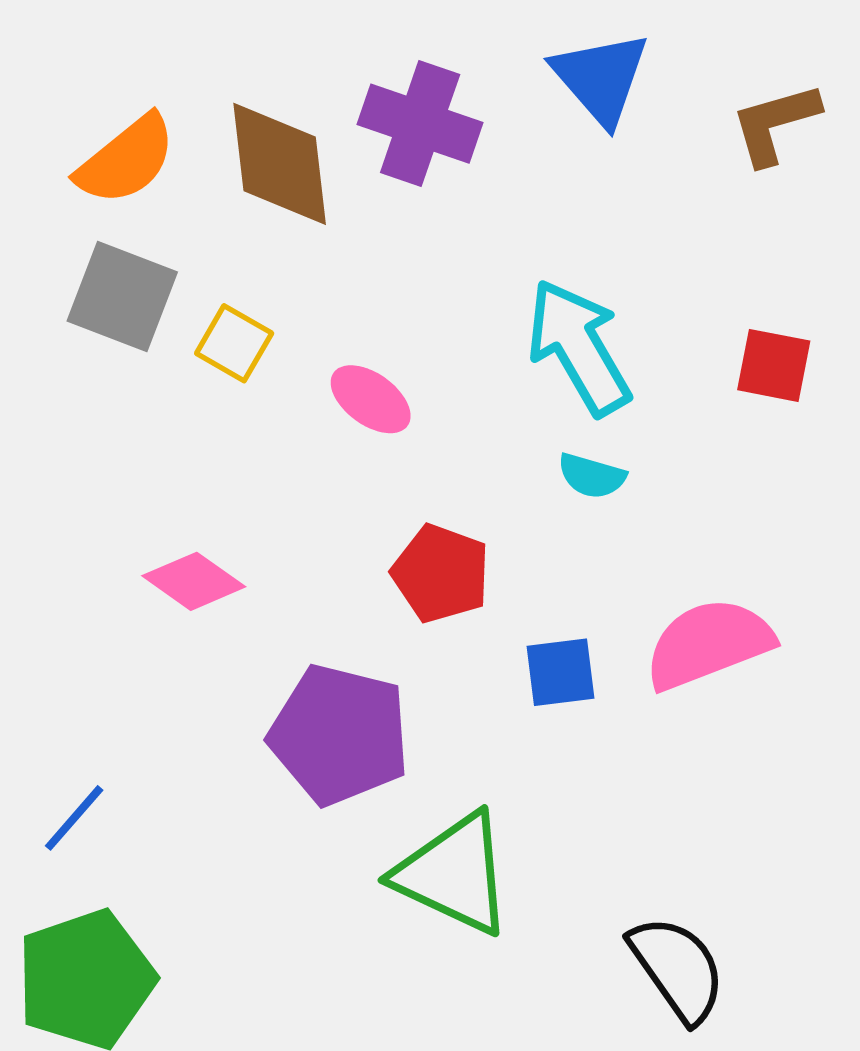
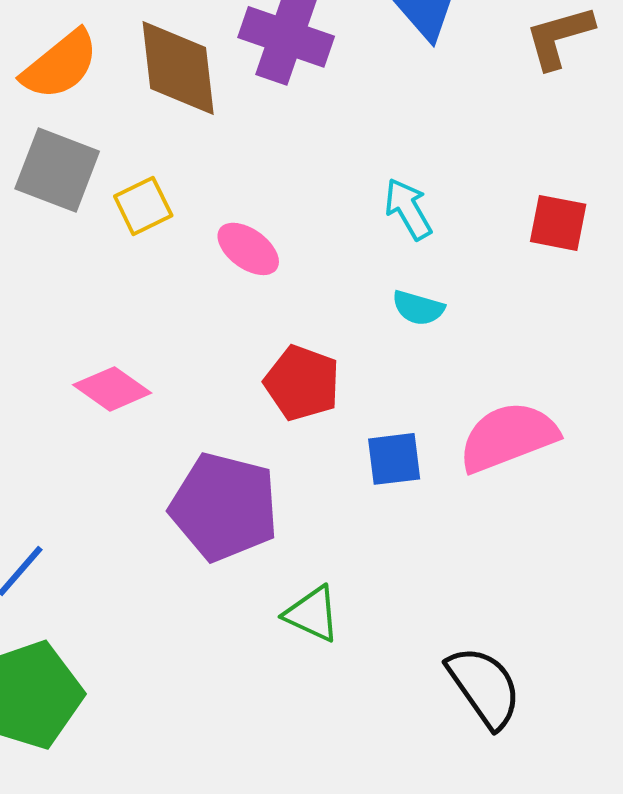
yellow square: (234, 343) -> (143, 206), turned 34
cyan arrow: (579, 347) -> (408, 209), size x0.6
green triangle: (454, 874) -> (312, 614), size x0.6

